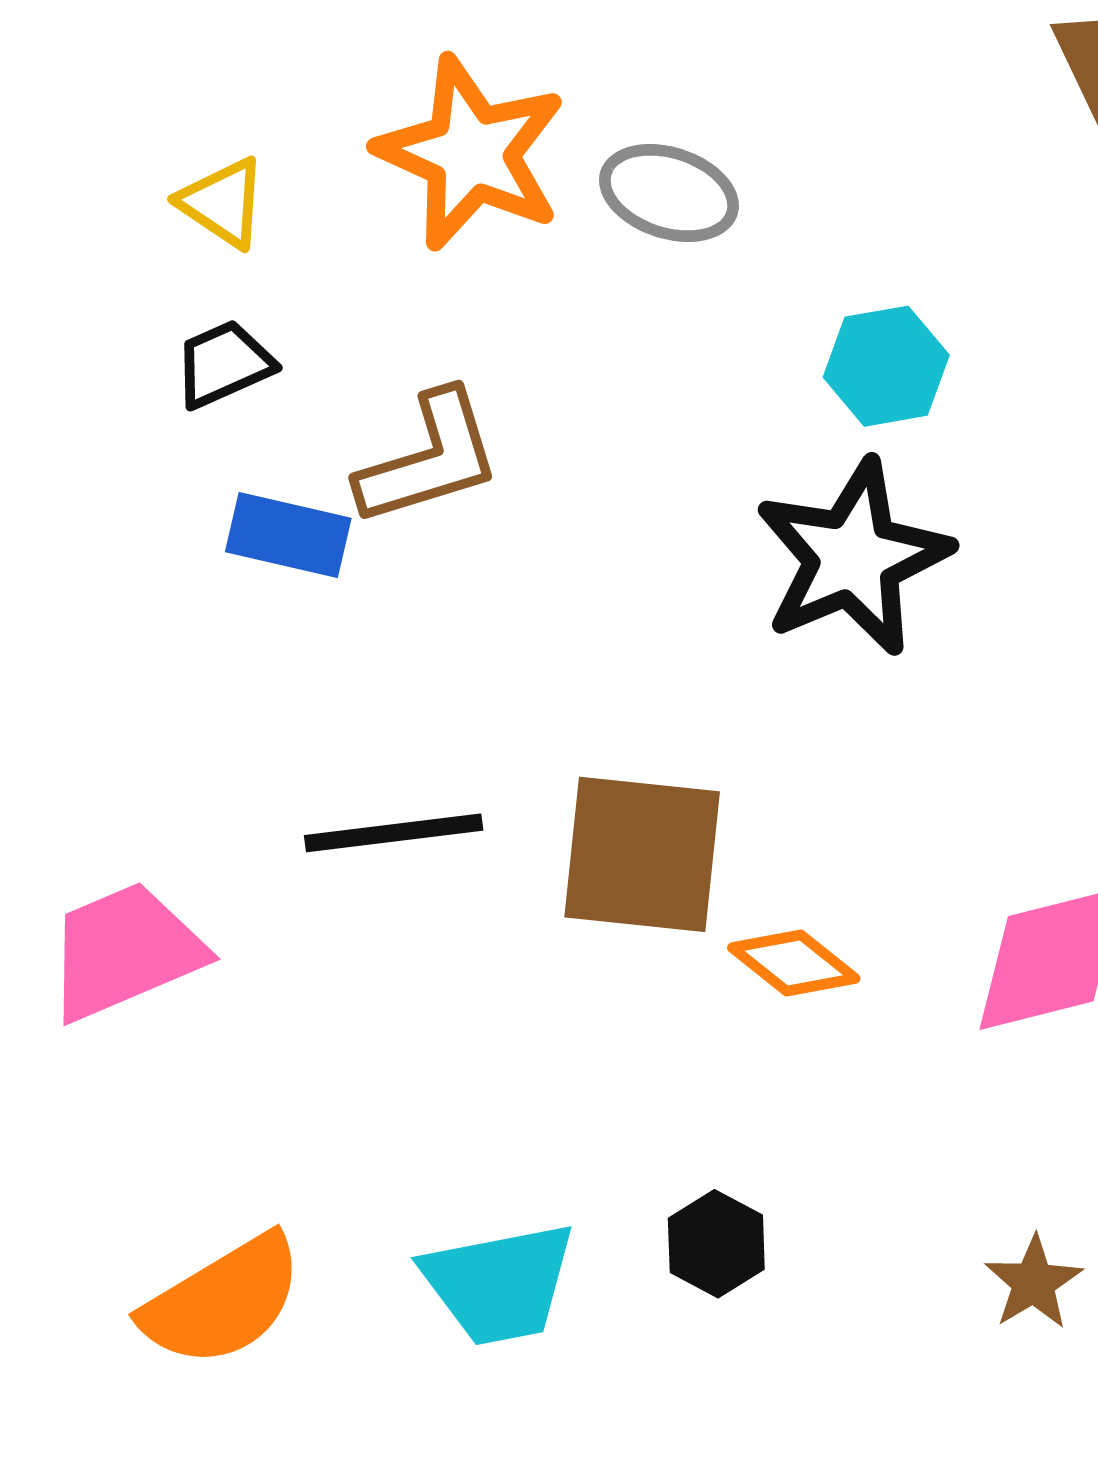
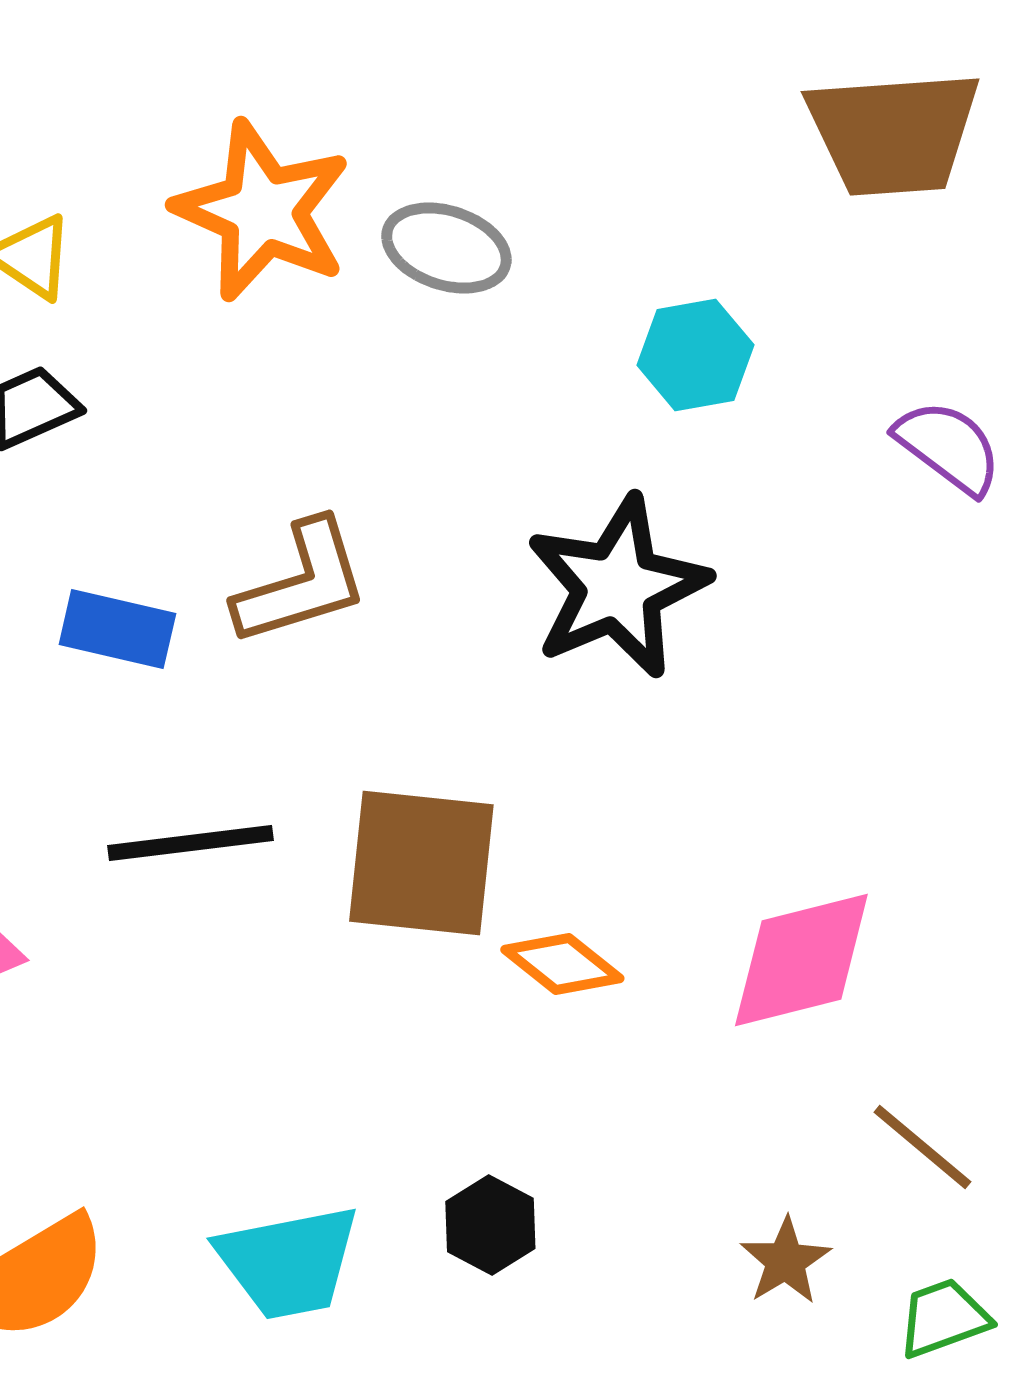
cyan hexagon: (886, 366) -> (695, 355), moved
brown L-shape: (429, 459) -> (301, 583), moved
blue rectangle: (288, 535) -> (117, 629), moved

